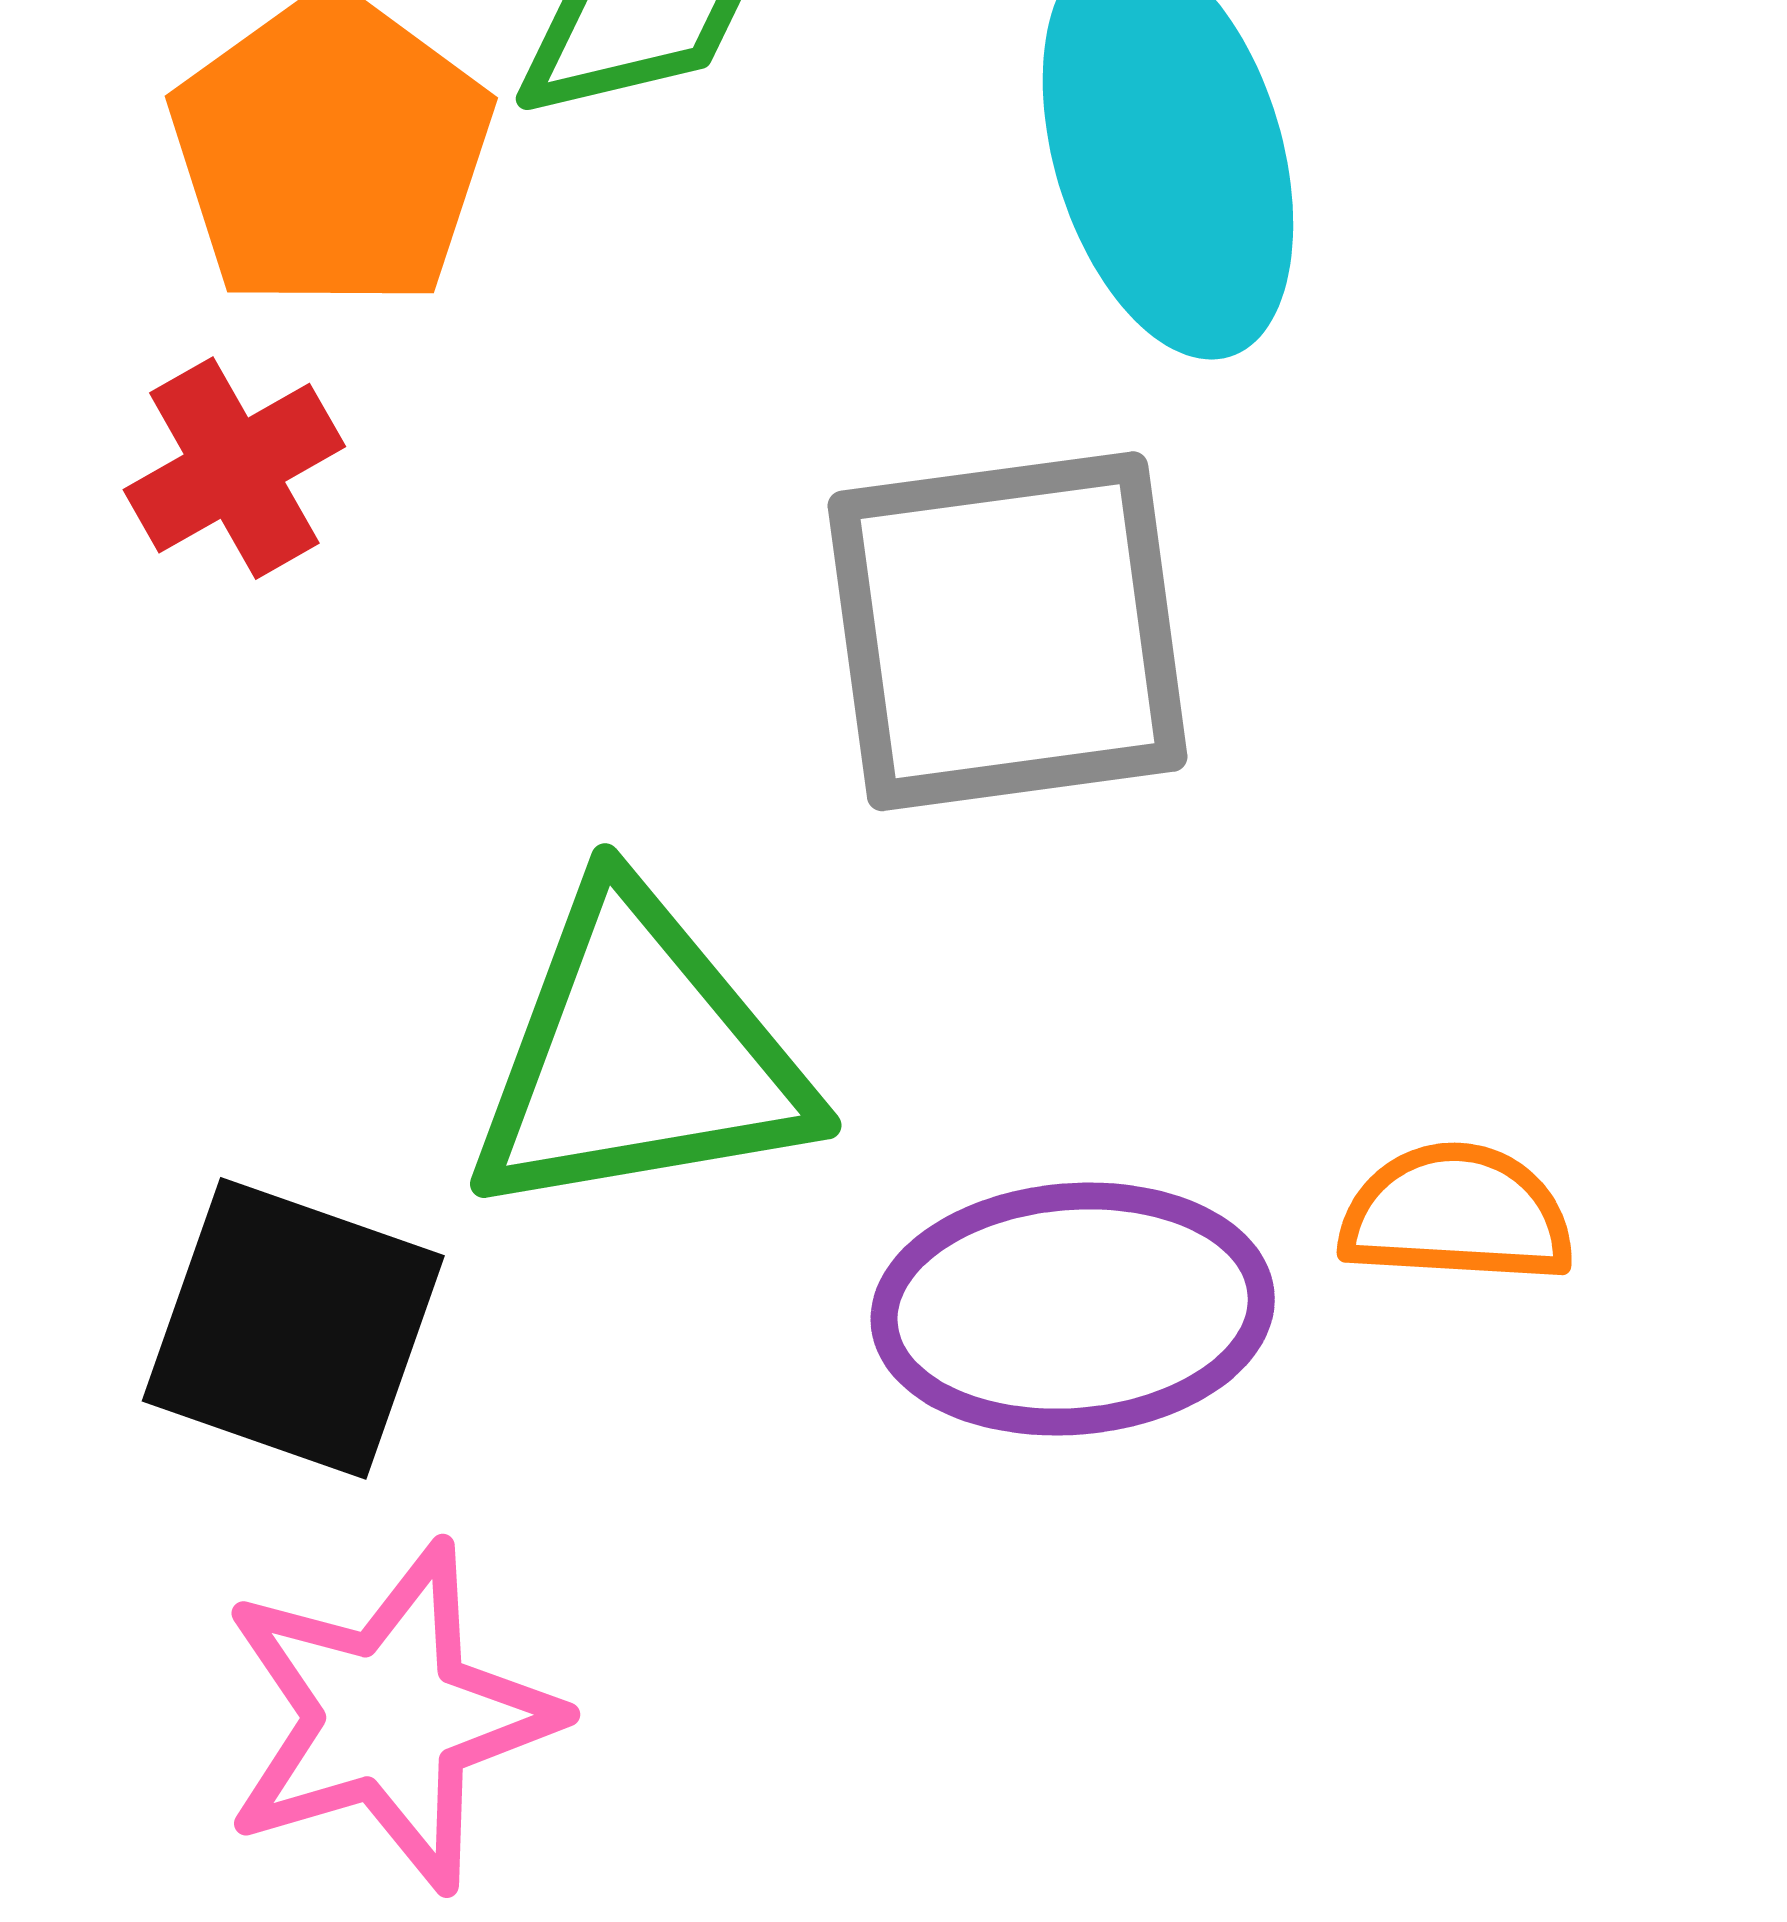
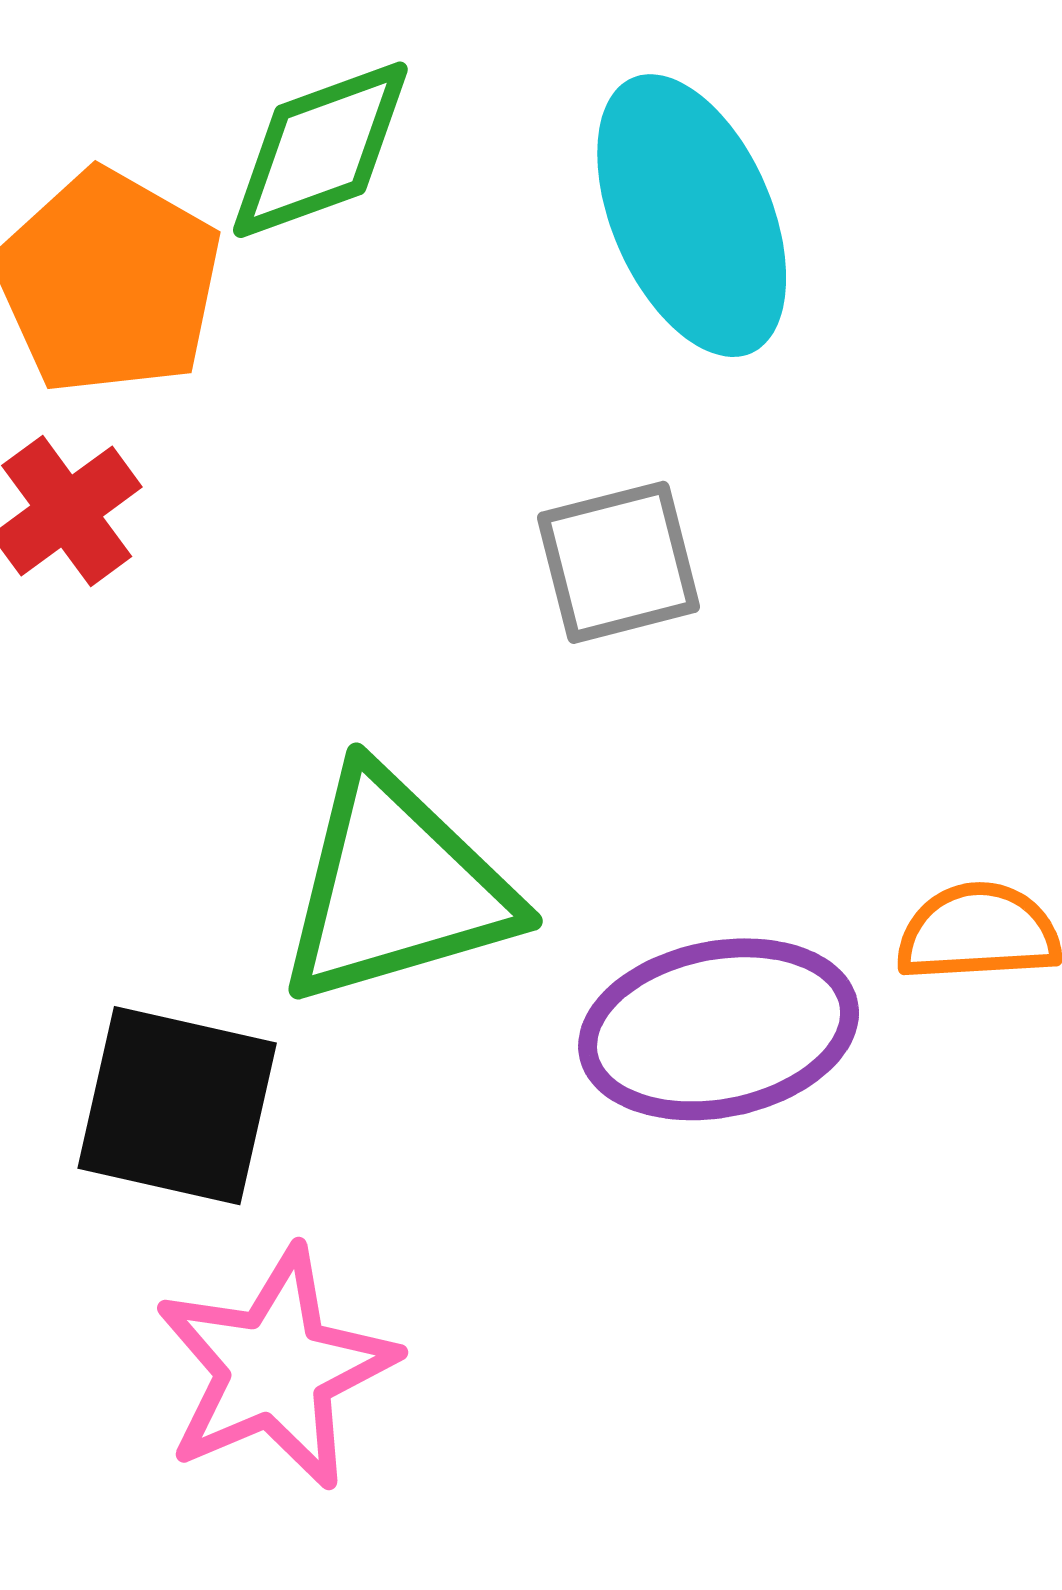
gray square: (1008, 631) -> (619, 562), size x0.6

